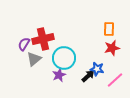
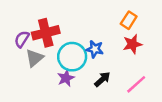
orange rectangle: (109, 29) -> (129, 20), turned 32
blue star: (97, 69) -> (95, 49), moved

